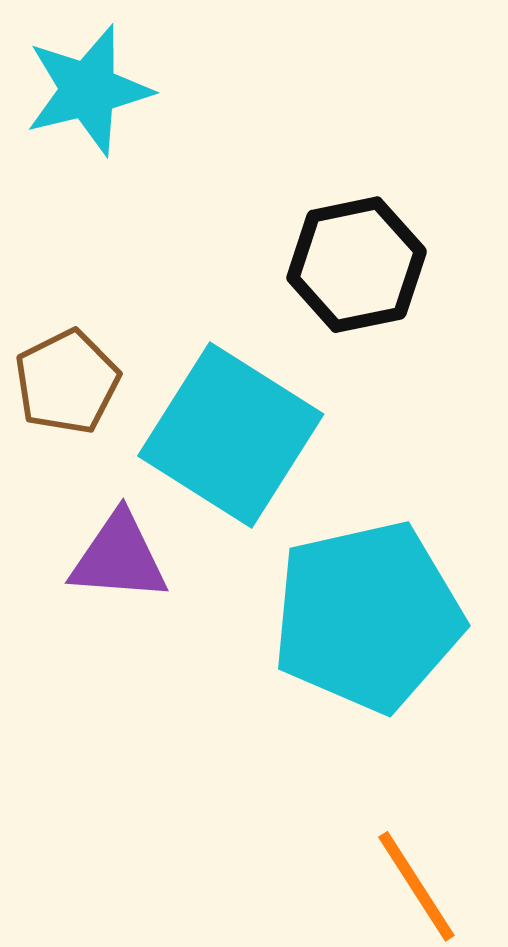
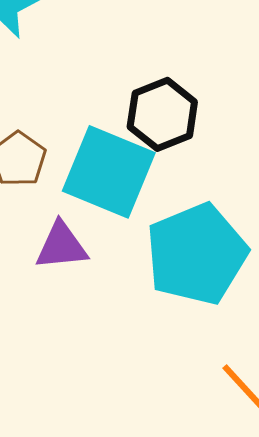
black hexagon: (357, 265) -> (162, 114), moved

